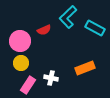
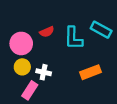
cyan L-shape: (68, 17) -> (73, 38), moved, turned -45
white cross: (51, 78) -> (44, 72), moved

